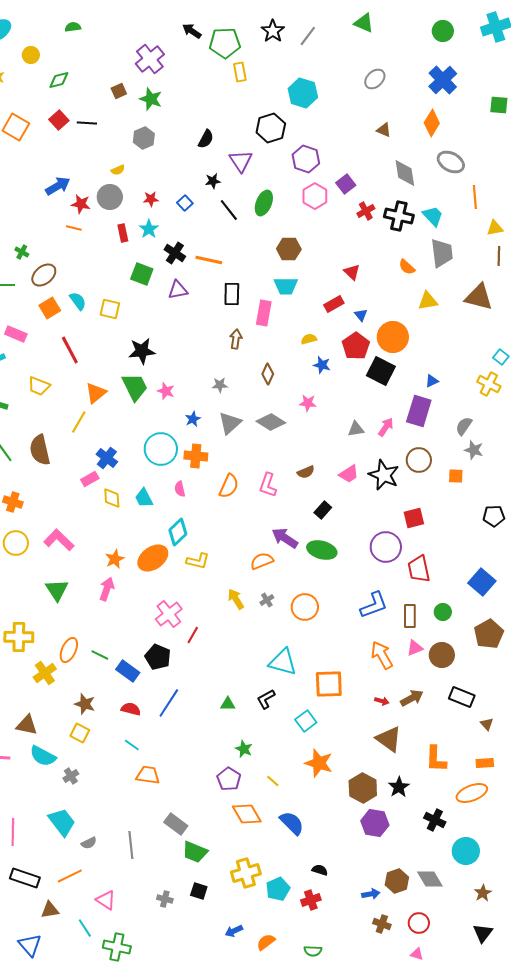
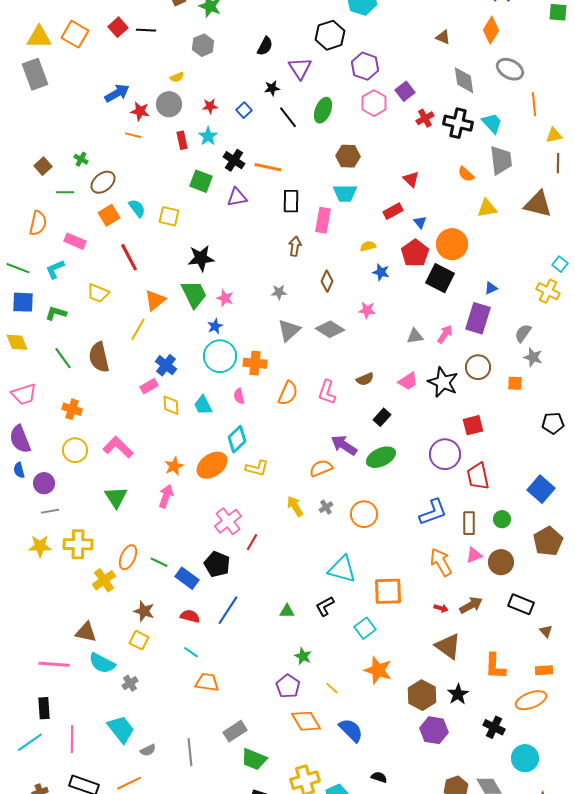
blue star: (193, 419) -> (215, 326), moved
green ellipse: (322, 550) -> (381, 457), turned -40
gray rectangle: (176, 824) -> (235, 731), turned -70

